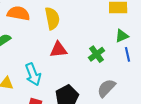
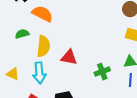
yellow semicircle: (52, 18) -> (43, 46), moved

